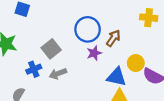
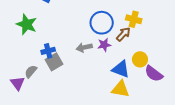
yellow cross: (149, 18) -> (134, 19), moved
gray square: (51, 49) -> (54, 62), moved
gray arrow: (58, 74) -> (84, 47), moved

